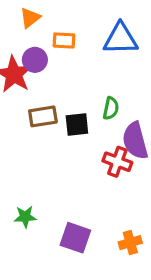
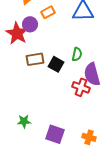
orange rectangle: (64, 40) -> (48, 12), turned -32
black square: (77, 125) -> (56, 64), turned 35
orange cross: (130, 243) -> (89, 137), turned 32

